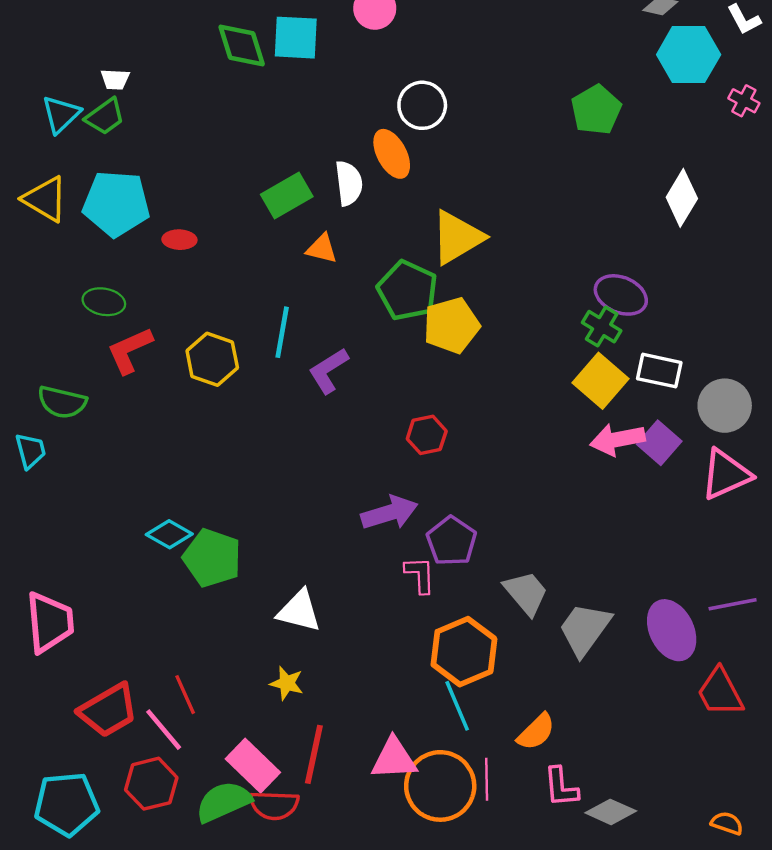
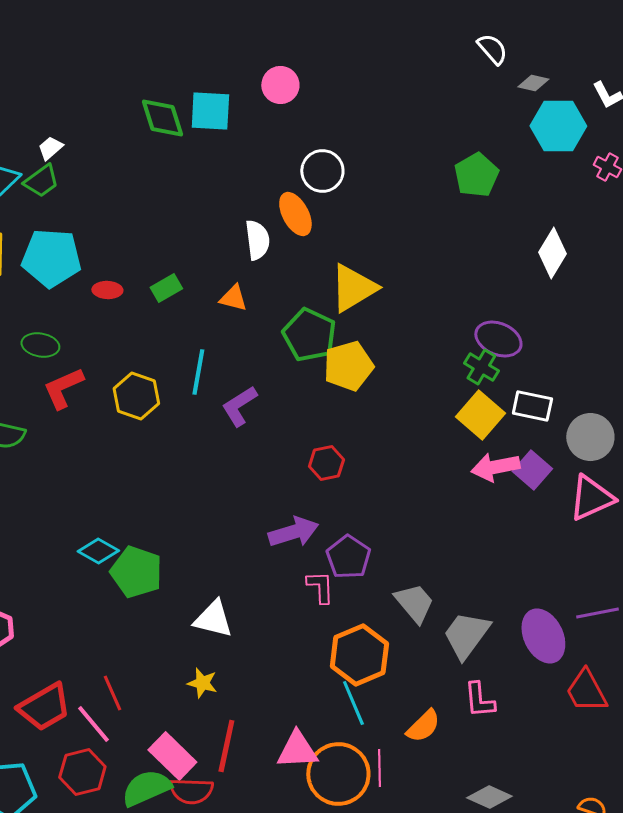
white trapezoid: (115, 79) -> (50, 148), turned 136
green rectangle: (287, 196) -> (166, 288), moved, size x0.7
pink L-shape: (561, 787) -> (479, 700), moved

